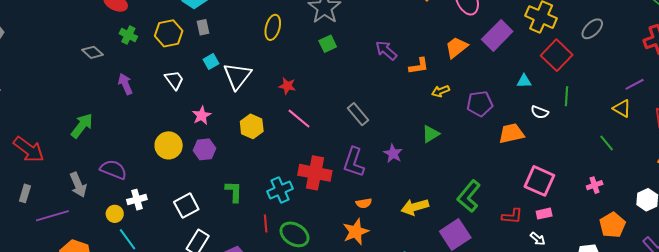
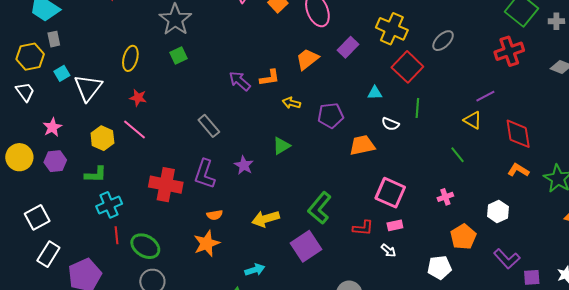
yellow ellipse: (273, 27) -> (130, 58), moved
yellow hexagon: (169, 33) -> (30, 57), moved
purple rectangle: (497, 35) -> (348, 47), size x0.7
purple arrow: (386, 50) -> (240, 81), moved
yellow arrow: (441, 91) -> (291, 103), turned 36
pink line: (299, 119) -> (135, 130), moved
cyan cross: (280, 190) -> (109, 205), moved
green L-shape: (234, 192) -> (96, 175), moved, turned 90

